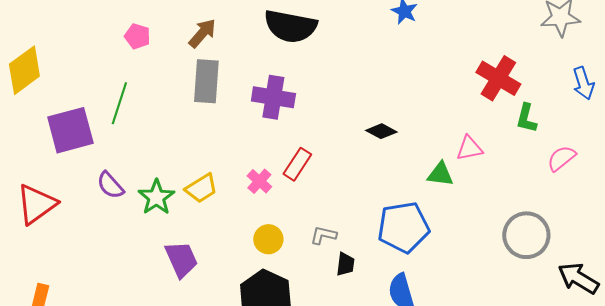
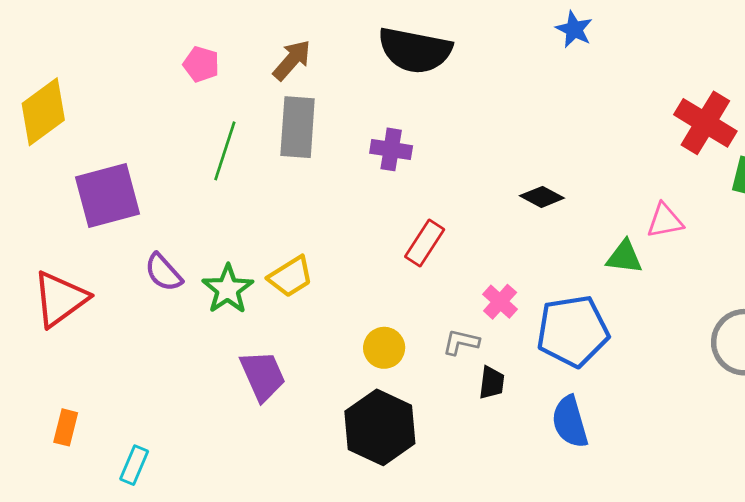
purple cross: (273, 97) -> (391, 149), size x0.7
green line: (119, 103) -> (225, 151), moved
pink cross: (259, 181) -> (500, 302), moved

